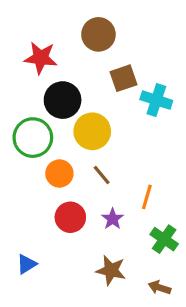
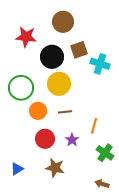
black circle: (63, 100) -> (52, 57), moved
brown line: (102, 175) -> (65, 112), turned -56
brown star: (111, 270) -> (55, 168), moved

